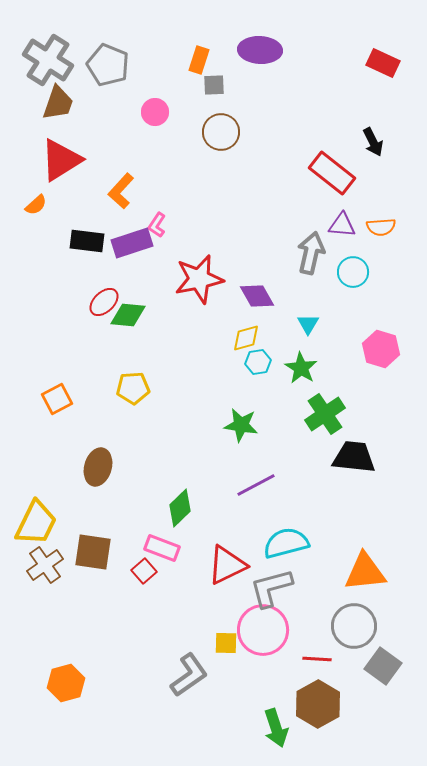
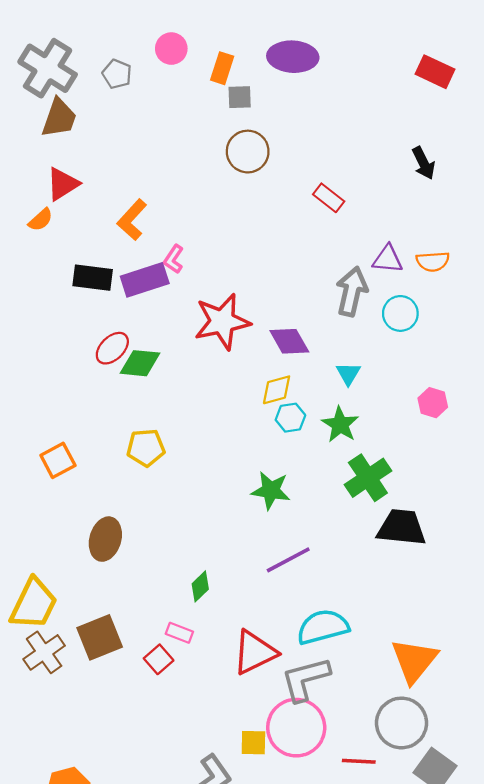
gray pentagon: (108, 65) -> (117, 74), size x0.6
pink circle: (155, 112) -> (171, 49), moved
red triangle: (61, 160) -> (63, 184), size x0.7
red rectangle: (332, 173) -> (329, 198), moved, size x0.6
orange semicircle: (36, 205) -> (41, 220), moved
pink hexagon: (381, 349) -> (433, 403), size x0.7
green diamond: (180, 508) -> (200, 586), size x0.7
pink rectangle: (162, 548) -> (179, 633), size x0.7
brown square: (93, 552) -> (100, 637), turned -30
orange triangle: (365, 572) -> (414, 661), turned -45

